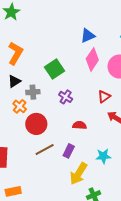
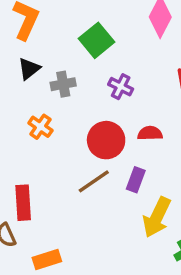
orange cross: (20, 106) -> (40, 127), moved
red circle: (36, 124) -> (106, 140), moved

